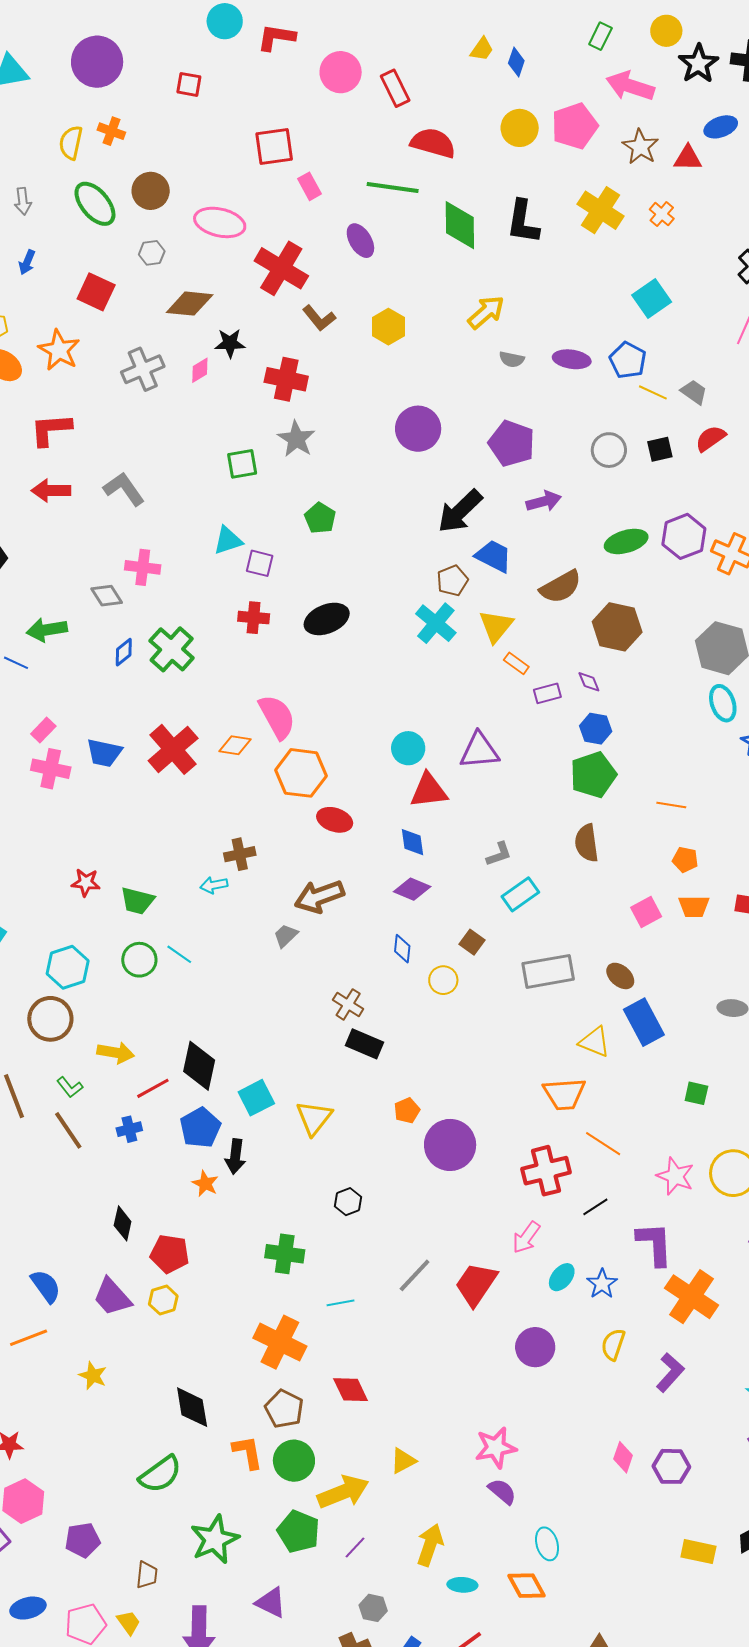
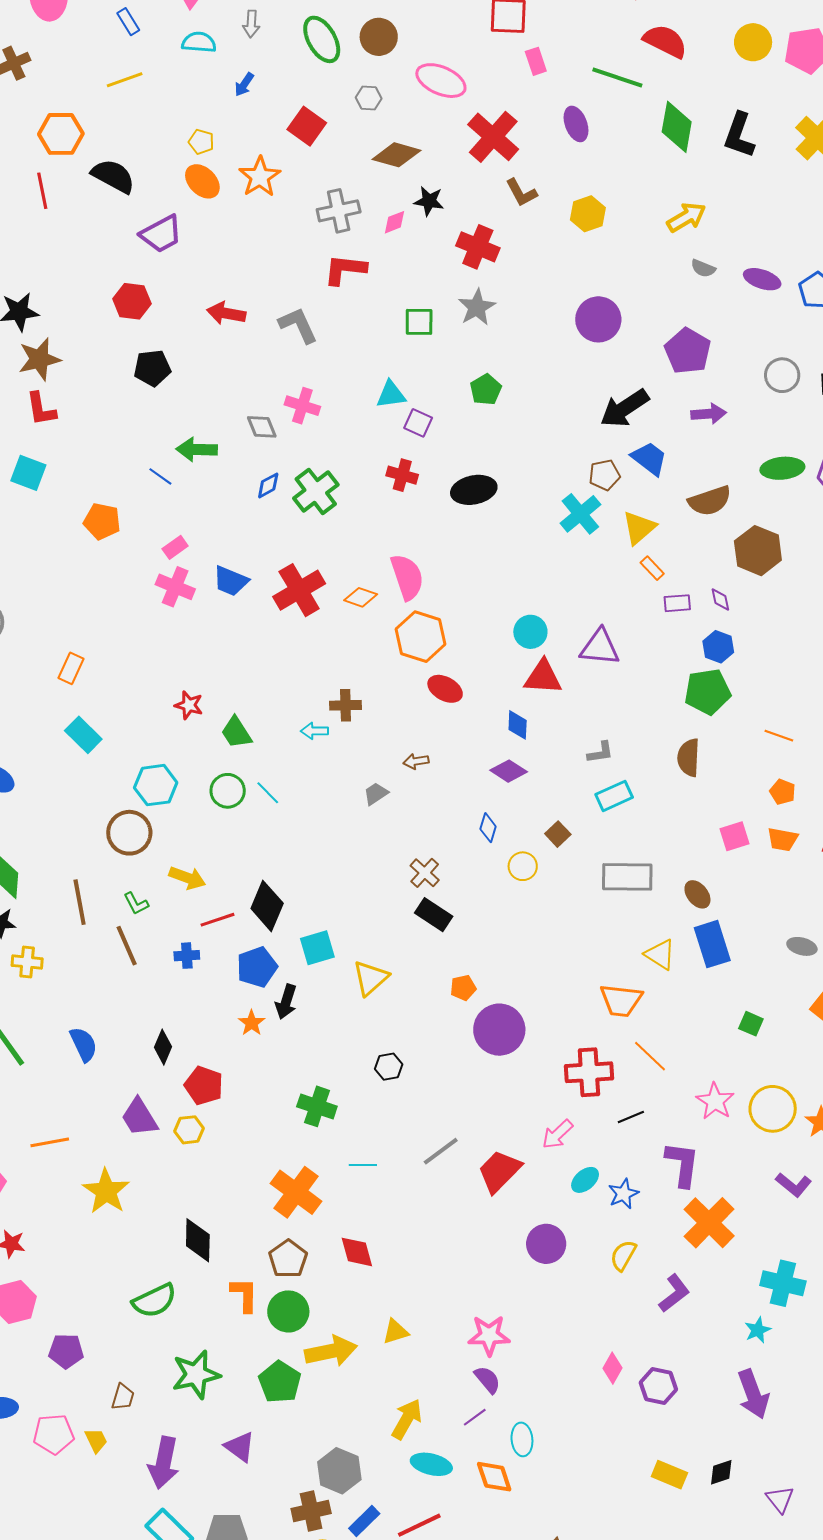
red L-shape: (51, 429) -> (345, 269), moved
brown arrow: (319, 896) -> (416, 761), size x0.5
green trapezoid: (137, 901) -> (236, 732), turned 33
blue semicircle: (46, 1286) -> (84, 1044), moved
yellow star: (93, 1376) -> (106, 1191), size x1.6
purple line: (355, 1548) -> (475, 1417), moved
cyan ellipse: (462, 1585) -> (431, 1464), size x1.4
gray hexagon: (373, 1608) -> (339, 1471), size x1.6

